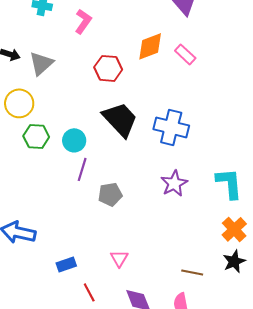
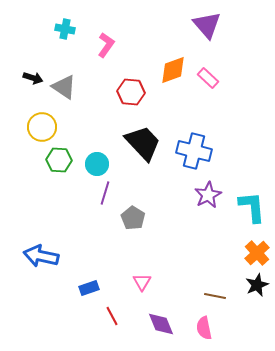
gray triangle: (41, 63) -> (64, 87), turned -44
purple star: (174, 183) -> (208, 195), moved
gray pentagon: (110, 194) -> (133, 218), turned -30

